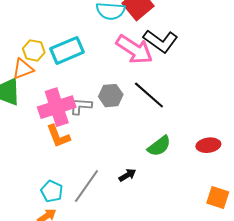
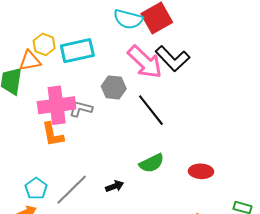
gray hexagon: (111, 96) -> (114, 87), moved

